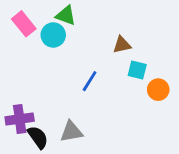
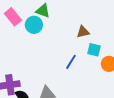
blue line: (90, 81) -> (71, 62), moved

